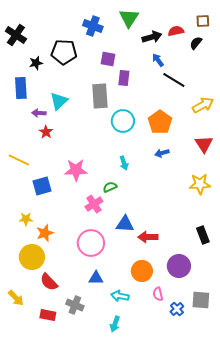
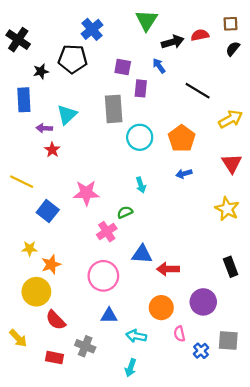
blue cross: (93, 26) -> (92, 29), moved, turned 30
black semicircle: (196, 43) -> (233, 49), moved
blue arrow: (158, 60) -> (159, 66), moved
yellow star: (200, 184) -> (227, 209), turned 30
blue square: (42, 186) -> (48, 211), turned -36

